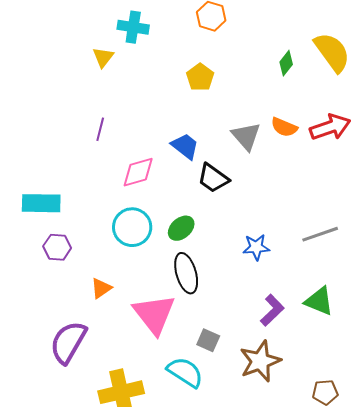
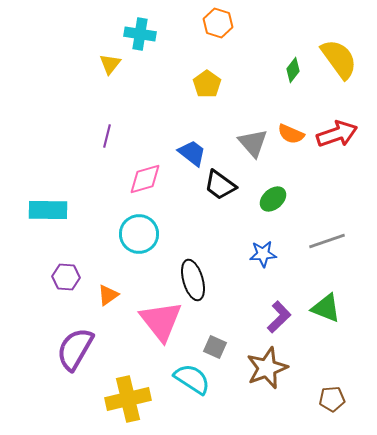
green ellipse: (181, 228) -> (273, 199), moved
purple hexagon: (57, 247) -> (66, 277), moved

